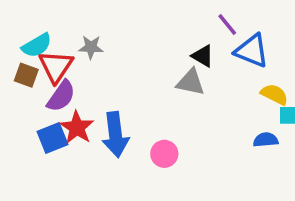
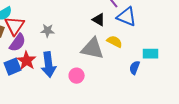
gray star: (91, 47) -> (48, 31), moved
gray triangle: (191, 82) -> (93, 49), moved, size x1.4
yellow semicircle: (274, 94) -> (115, 42), moved
blue semicircle: (266, 140) -> (135, 68), turned -64

